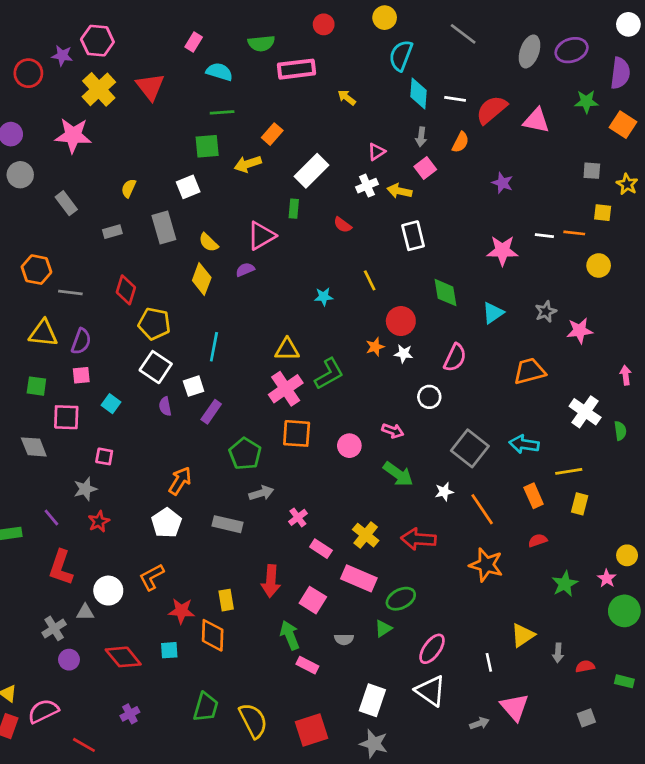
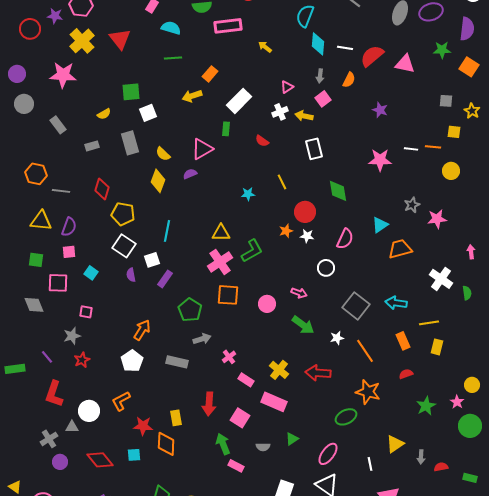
green square: (207, 146) -> (131, 92), moved
yellow semicircle: (129, 188) -> (104, 114), turned -144
cyan triangle: (493, 313) -> (380, 225), moved
green ellipse: (401, 599) -> (346, 417), moved

